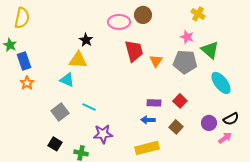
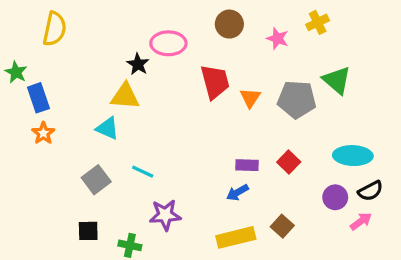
yellow cross: (198, 14) -> (318, 22), turned 32
yellow semicircle: (22, 18) -> (55, 29), moved
pink ellipse: (119, 22) -> (168, 43), moved
pink star: (187, 37) -> (277, 38), moved
cyan ellipse: (221, 83) -> (353, 156), moved, turned -50
blue arrow: (148, 120) -> (237, 192), turned -32
brown square: (176, 127) -> (282, 226), moved
black square: (55, 144) -> (88, 231), turned -32

